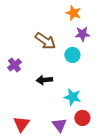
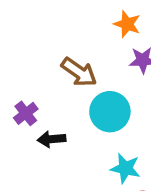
cyan circle: (72, 55) -> (110, 112), moved, size x1.5
black arrow: (44, 80) -> (52, 139), moved

